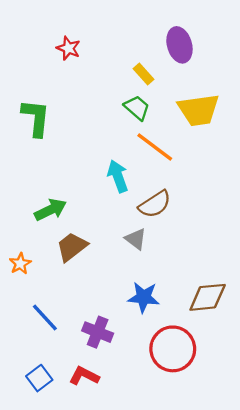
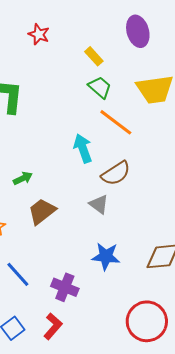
yellow rectangle: (144, 74) -> (94, 56), moved
green arrow: (50, 210) -> (23, 178), size x0.7
red circle: (173, 349) -> (147, 321), moved
red L-shape: (84, 376) -> (53, 326), turned 104

